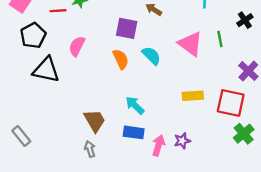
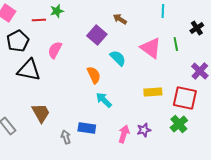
purple square: (127, 28) -> (97, 35), turned 30
orange semicircle: (121, 59) -> (94, 75), moved
brown trapezoid: (95, 121) -> (41, 113), moved
blue rectangle: (134, 132) -> (87, 128), moved
green cross: (244, 134) -> (179, 124), moved

